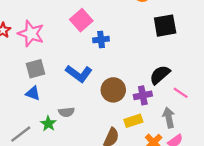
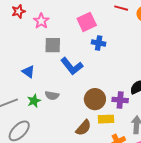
pink star: (31, 33) -> (41, 21), size x0.7
gray square: (36, 69) -> (53, 45), moved
brown circle: (113, 90) -> (95, 99), moved

